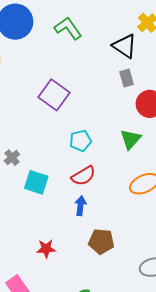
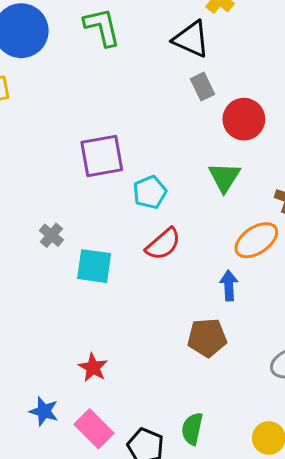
green L-shape: (68, 28) -> (102, 27), turned 32
purple square: (54, 95) -> (102, 156), moved, turned -36
blue arrow: (80, 206) -> (229, 285), moved
red star: (46, 249) -> (93, 368), moved, turned -30

